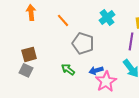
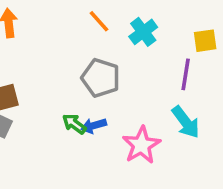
orange line: (63, 20) -> (99, 21), moved
blue arrow: (96, 70) -> (94, 126), moved

